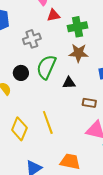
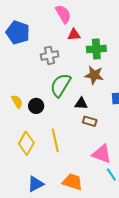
black circle: (21, 73) -> (36, 106), moved
brown rectangle: (89, 103) -> (90, 121), moved

